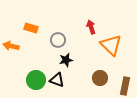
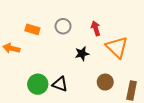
gray circle: (58, 40) -> (63, 26), moved
black star: (66, 60) -> (82, 54), moved

